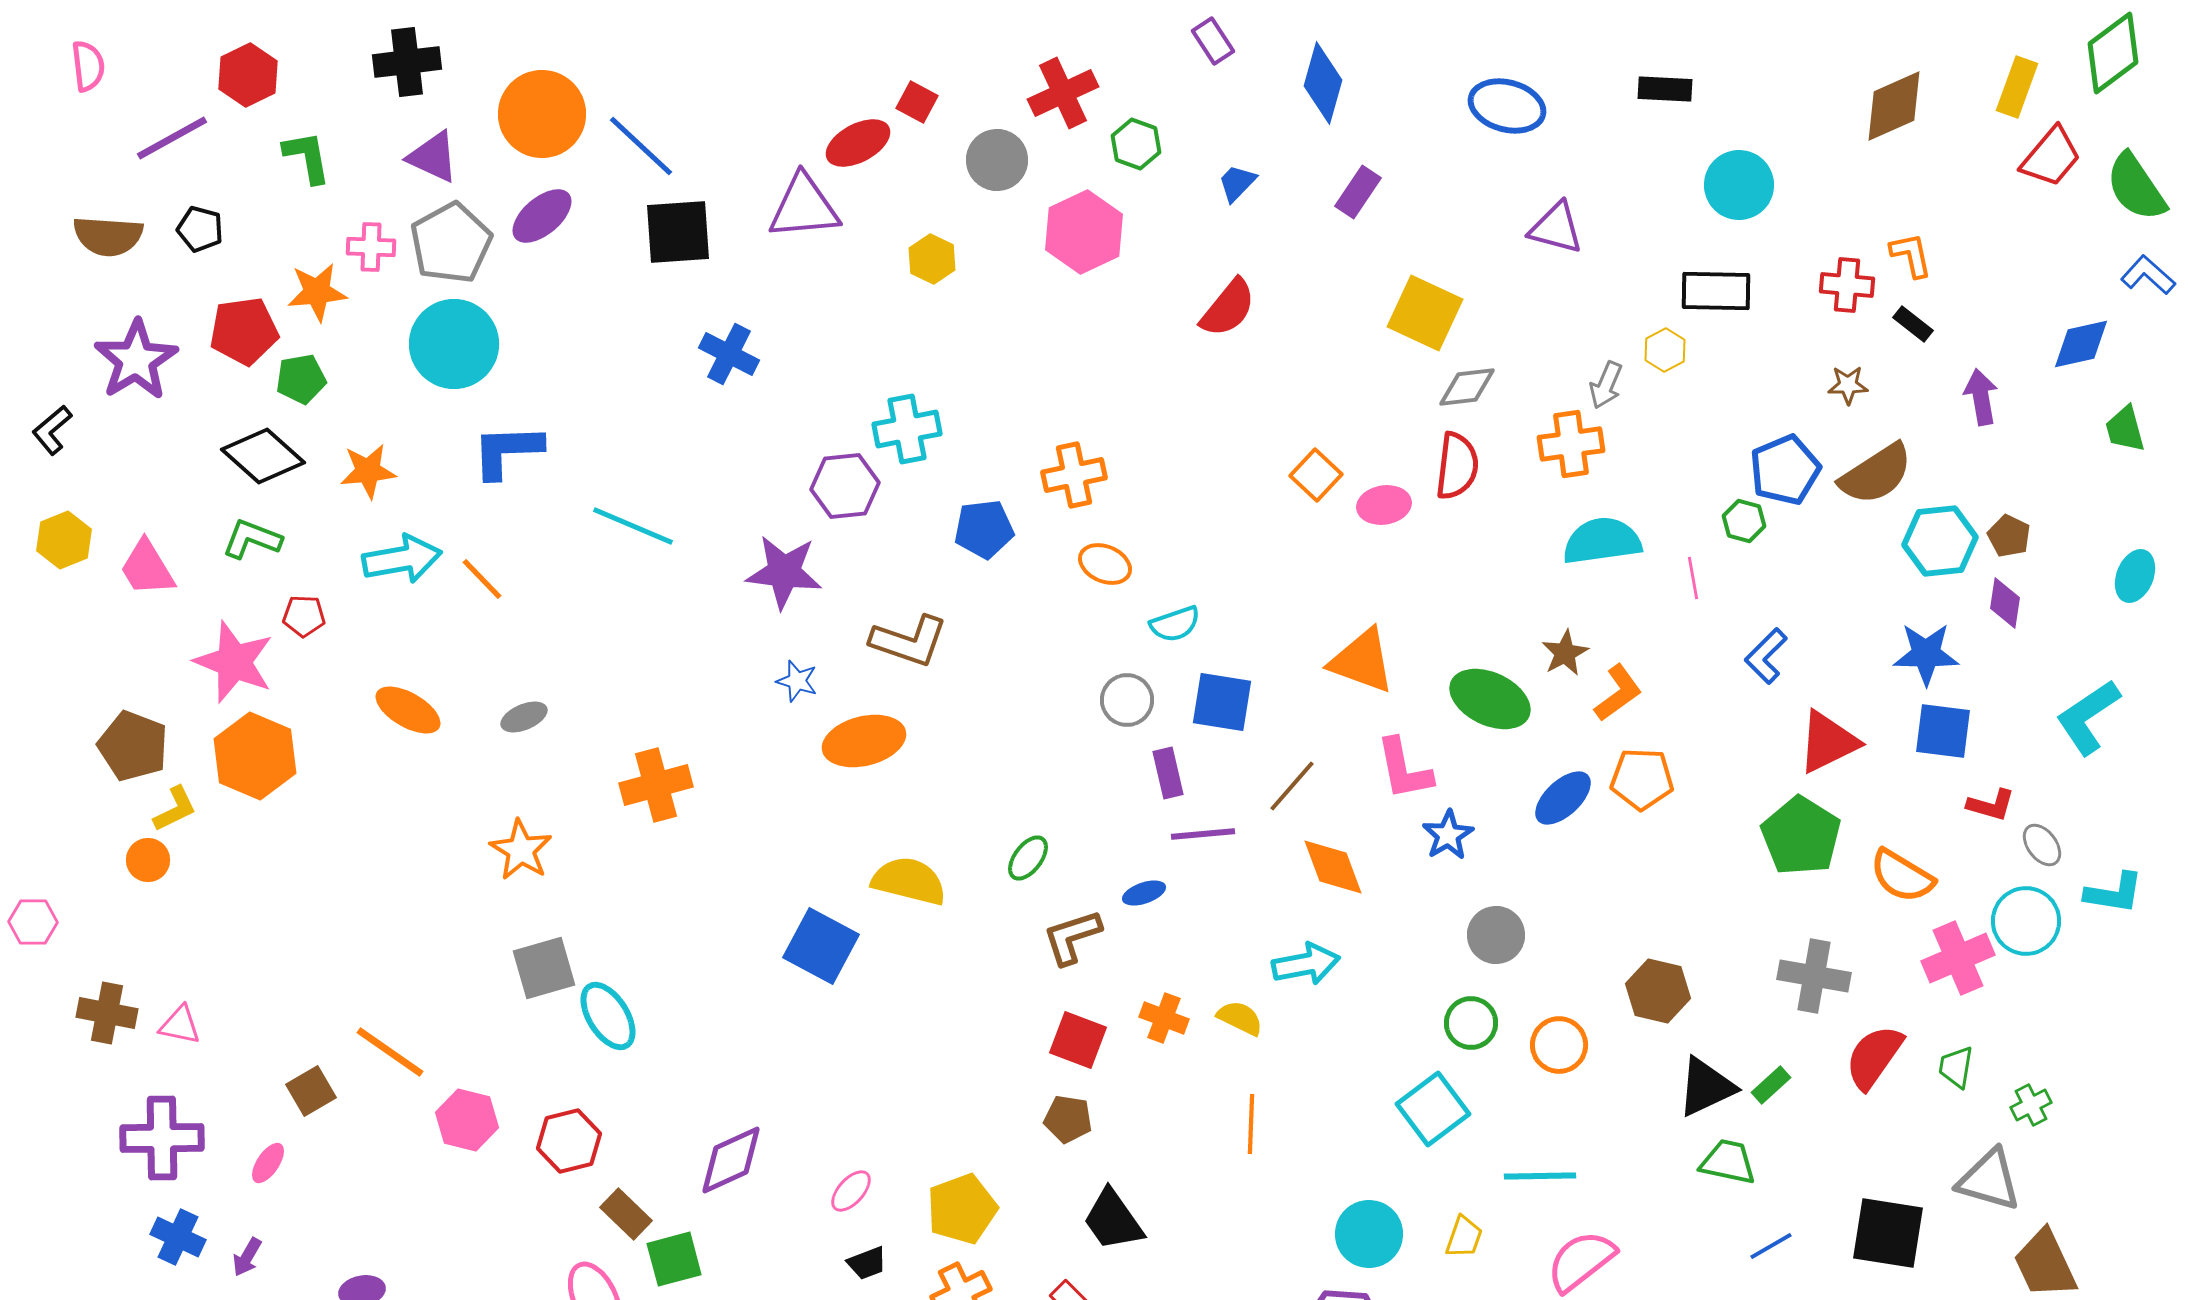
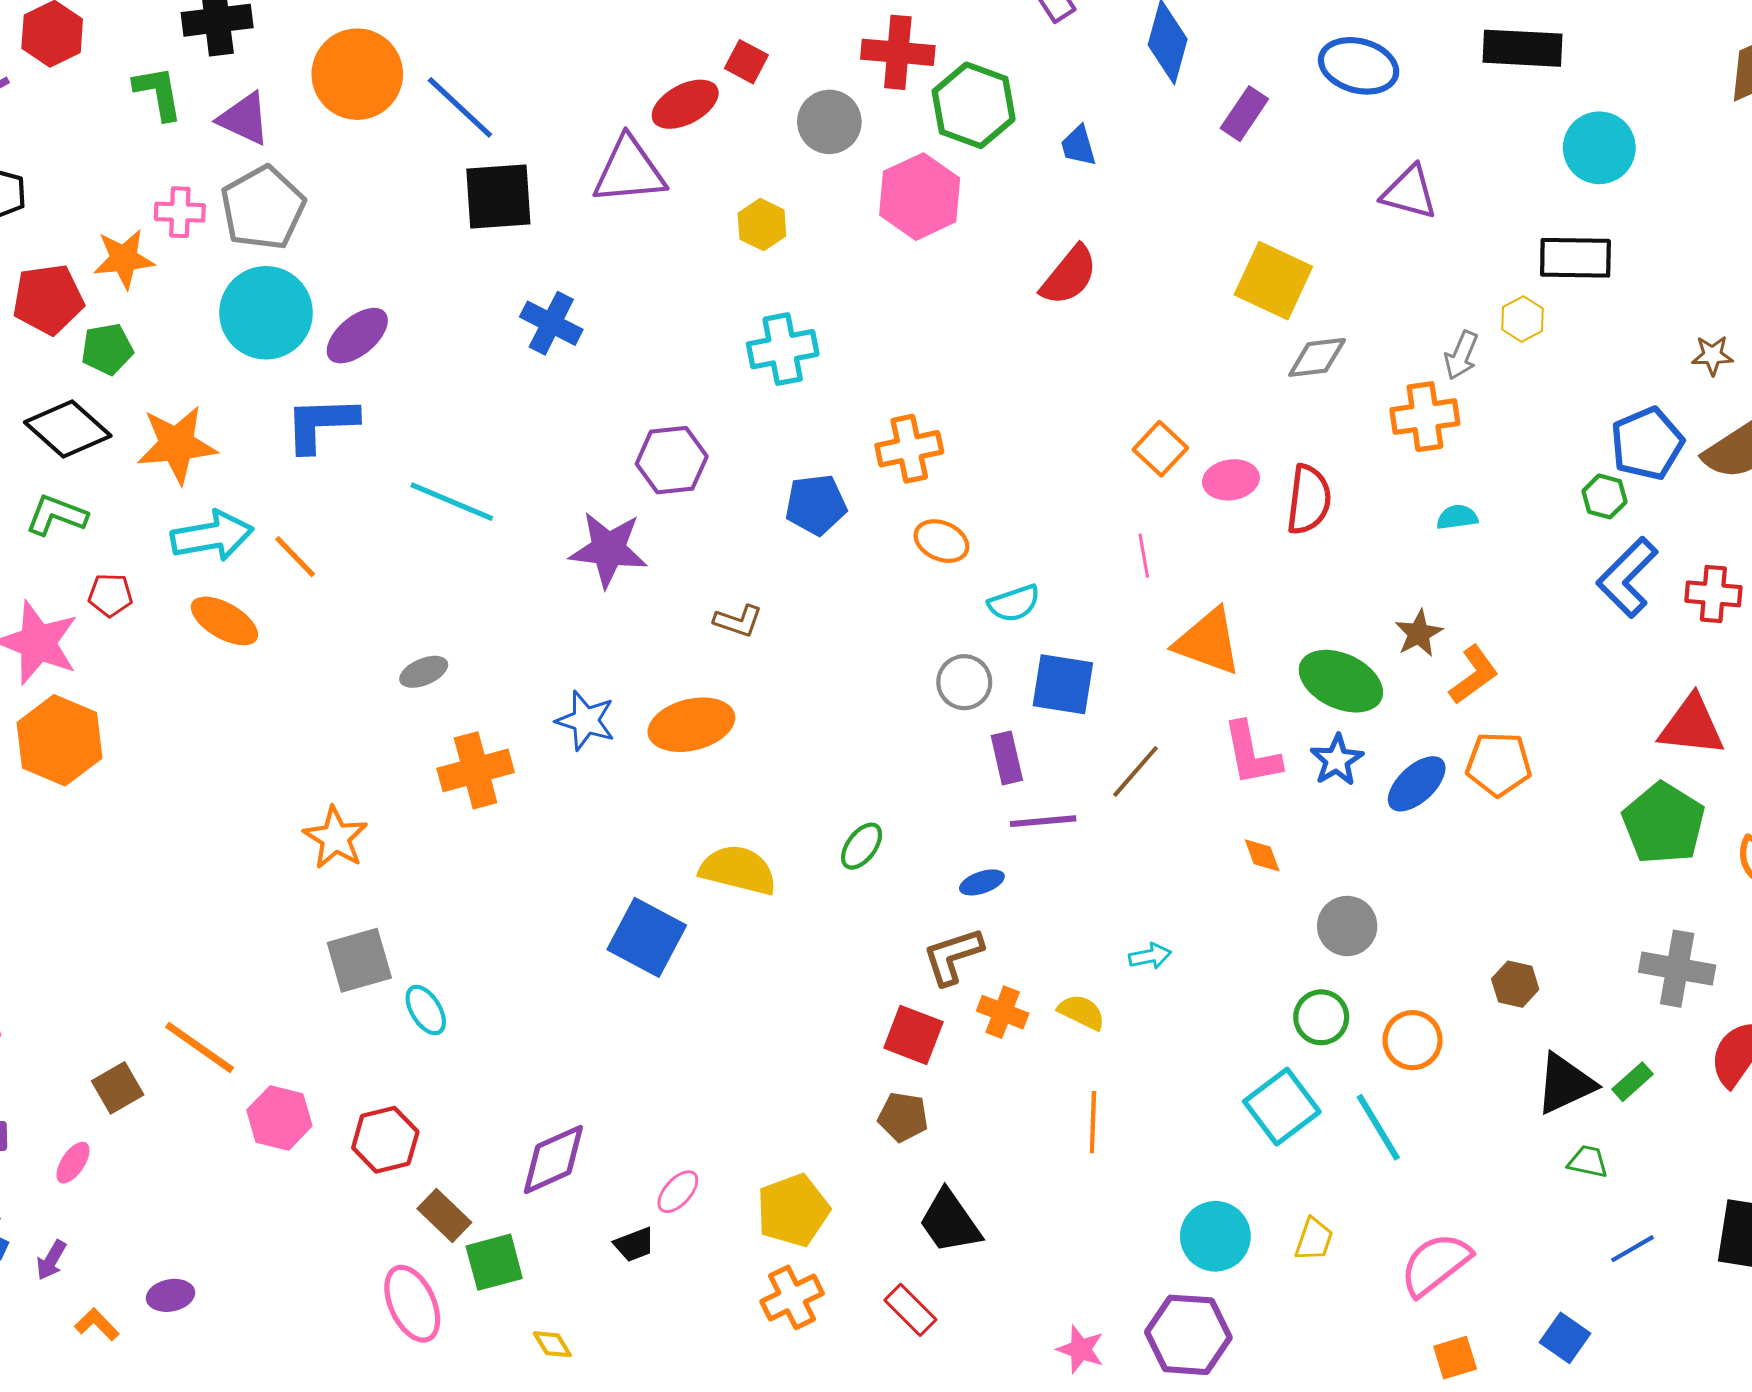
black rectangle: (1665, 89) -> (1522, 48), size x1.4
red cross: (1063, 93) -> (898, 52), turned 30
green hexagon: (1136, 144) -> (974, 105), size x1.6
green L-shape: (307, 157) -> (158, 93), moved
blue trapezoid: (1237, 183) -> (1078, 146), turned -60
purple rectangle: (1358, 192) -> (1244, 114), moved
purple ellipse: (542, 216) -> (357, 336), moved
red cross: (1847, 285) -> (1713, 594), moved
cyan cross: (907, 429) -> (783, 349), moved
red semicircle: (1457, 466) -> (1309, 500), moved
orange star: (368, 471) -> (177, 445), size x1.4
cyan semicircle: (1602, 541) -> (1457, 517), size x0.5
pink line: (1693, 578) -> (1144, 556), moved
brown L-shape: (909, 641) -> (738, 621), size x0.6
blue L-shape: (1766, 656) -> (1627, 577), moved, size x1.4
blue star: (797, 681) -> (586, 721), moved, size x1.4
orange ellipse: (408, 710) -> (224, 621), moved
gray ellipse: (524, 717) -> (424, 672), moved
red triangle: (1828, 742) -> (1692, 726), turned 32
blue star: (1448, 835) -> (1337, 760), moved
orange diamond: (1333, 867) -> (1262, 855), moved, size x0.6
brown L-shape: (1072, 937) -> (953, 956), moved
cyan arrow: (1306, 964) -> (1150, 956), size x0.6
brown hexagon: (1658, 991) -> (1515, 984), size x0.7
cyan ellipse: (608, 1016) -> (426, 1010), size x0.7
green trapezoid: (1728, 1162) -> (1588, 1162), size x0.7
cyan line: (1540, 1176) -> (1378, 1127), moved, turned 60
black trapezoid: (867, 1263) -> (634, 1245), moved

